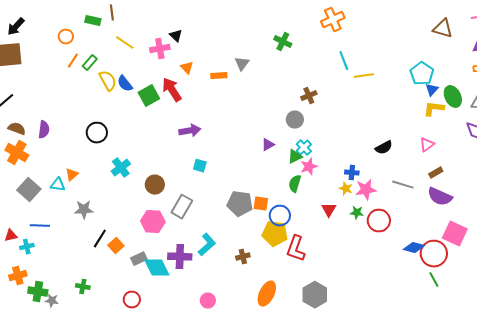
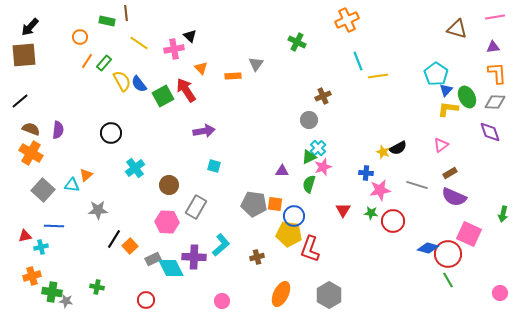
purple triangle: (268, 145) -> (282, 171), moved, turned 32
yellow star: (346, 189) -> (383, 152), moved

